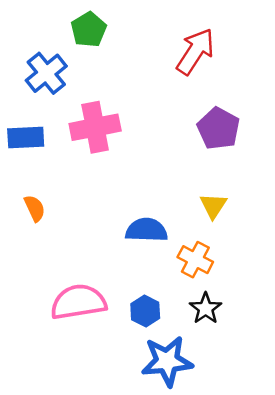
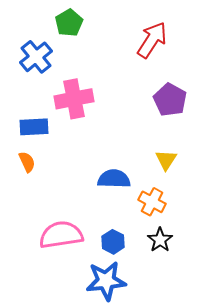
blue rectangle: (26, 138) -> (34, 127), moved
blue star: (167, 361) -> (106, 281), moved

